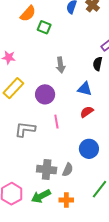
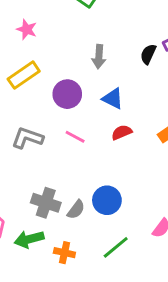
black semicircle: (98, 64) -> (148, 54), moved
blue triangle: (85, 89) -> (113, 99), moved
pink line: (56, 122) -> (75, 137), turned -64
blue circle: (89, 149) -> (107, 200), moved

